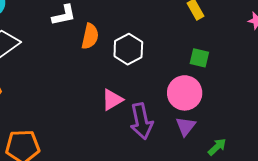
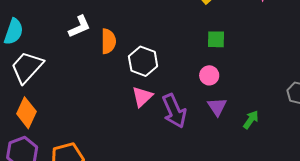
white hexagon: (128, 49) -> (143, 61), moved
pink circle: (185, 93) -> (209, 75), size x0.6

